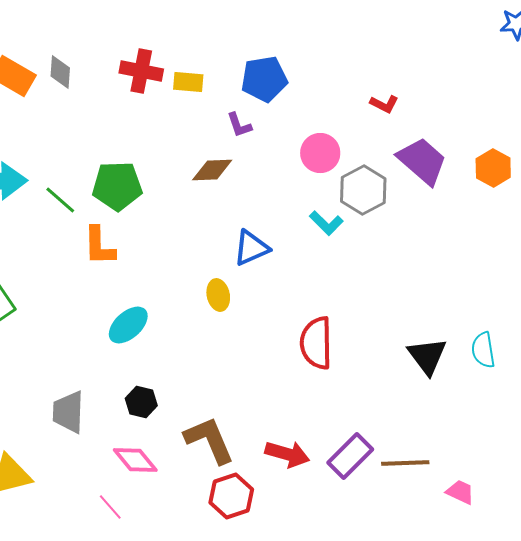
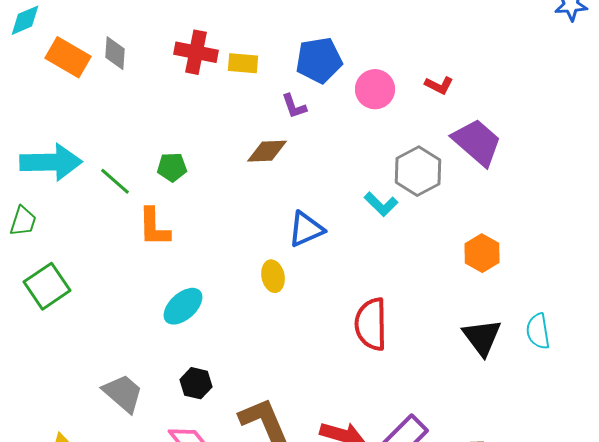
pink circle: (320, 153) -> (375, 89), moved
orange hexagon: (493, 168) -> (482, 253), moved
green pentagon: (117, 186) -> (172, 167), size x0.6
gray trapezoid: (68, 412) -> (123, 393), turned 129

